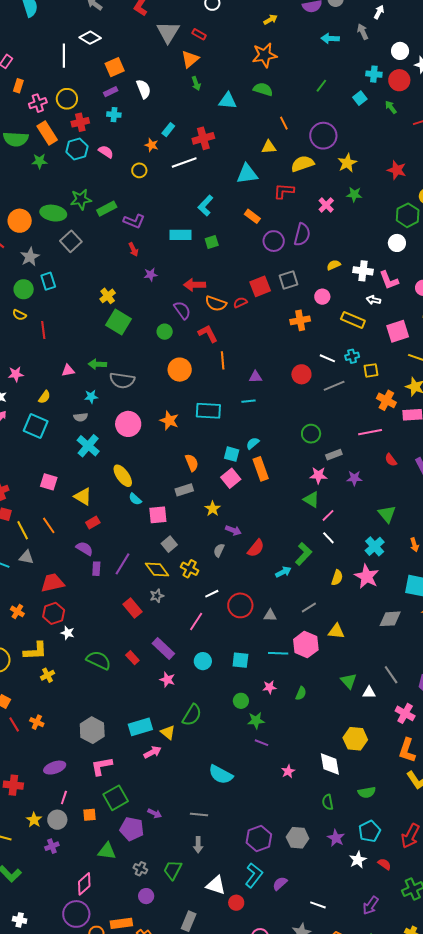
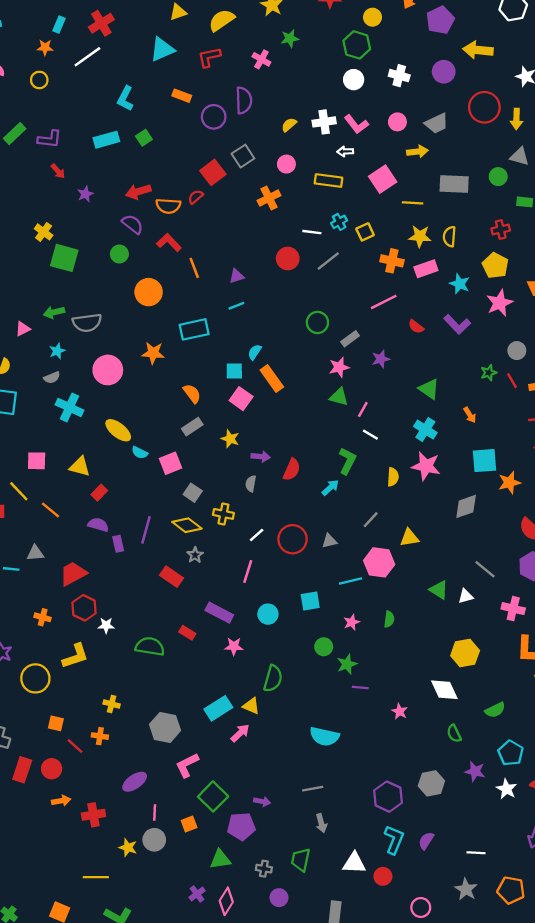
yellow line: (23, 530) -> (19, 491), moved
yellow cross: (48, 675) -> (112, 704), moved, turned -32
purple cross: (52, 846) -> (197, 894), moved
pink diamond: (84, 884) -> (226, 901), moved

